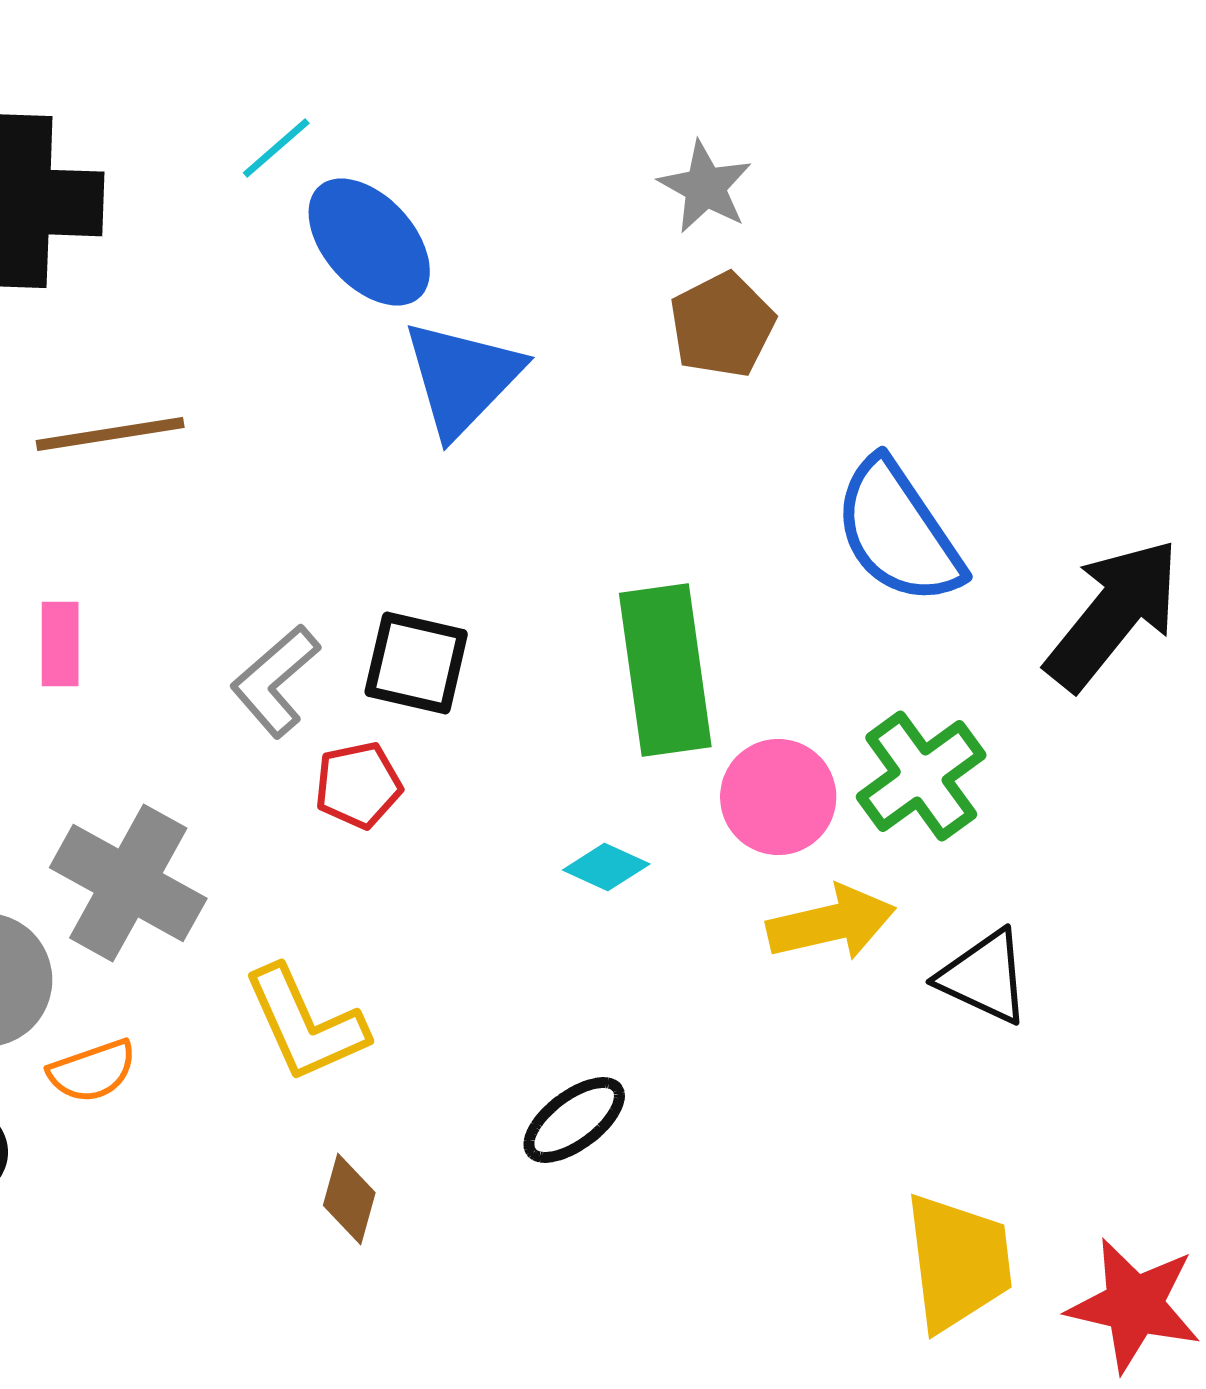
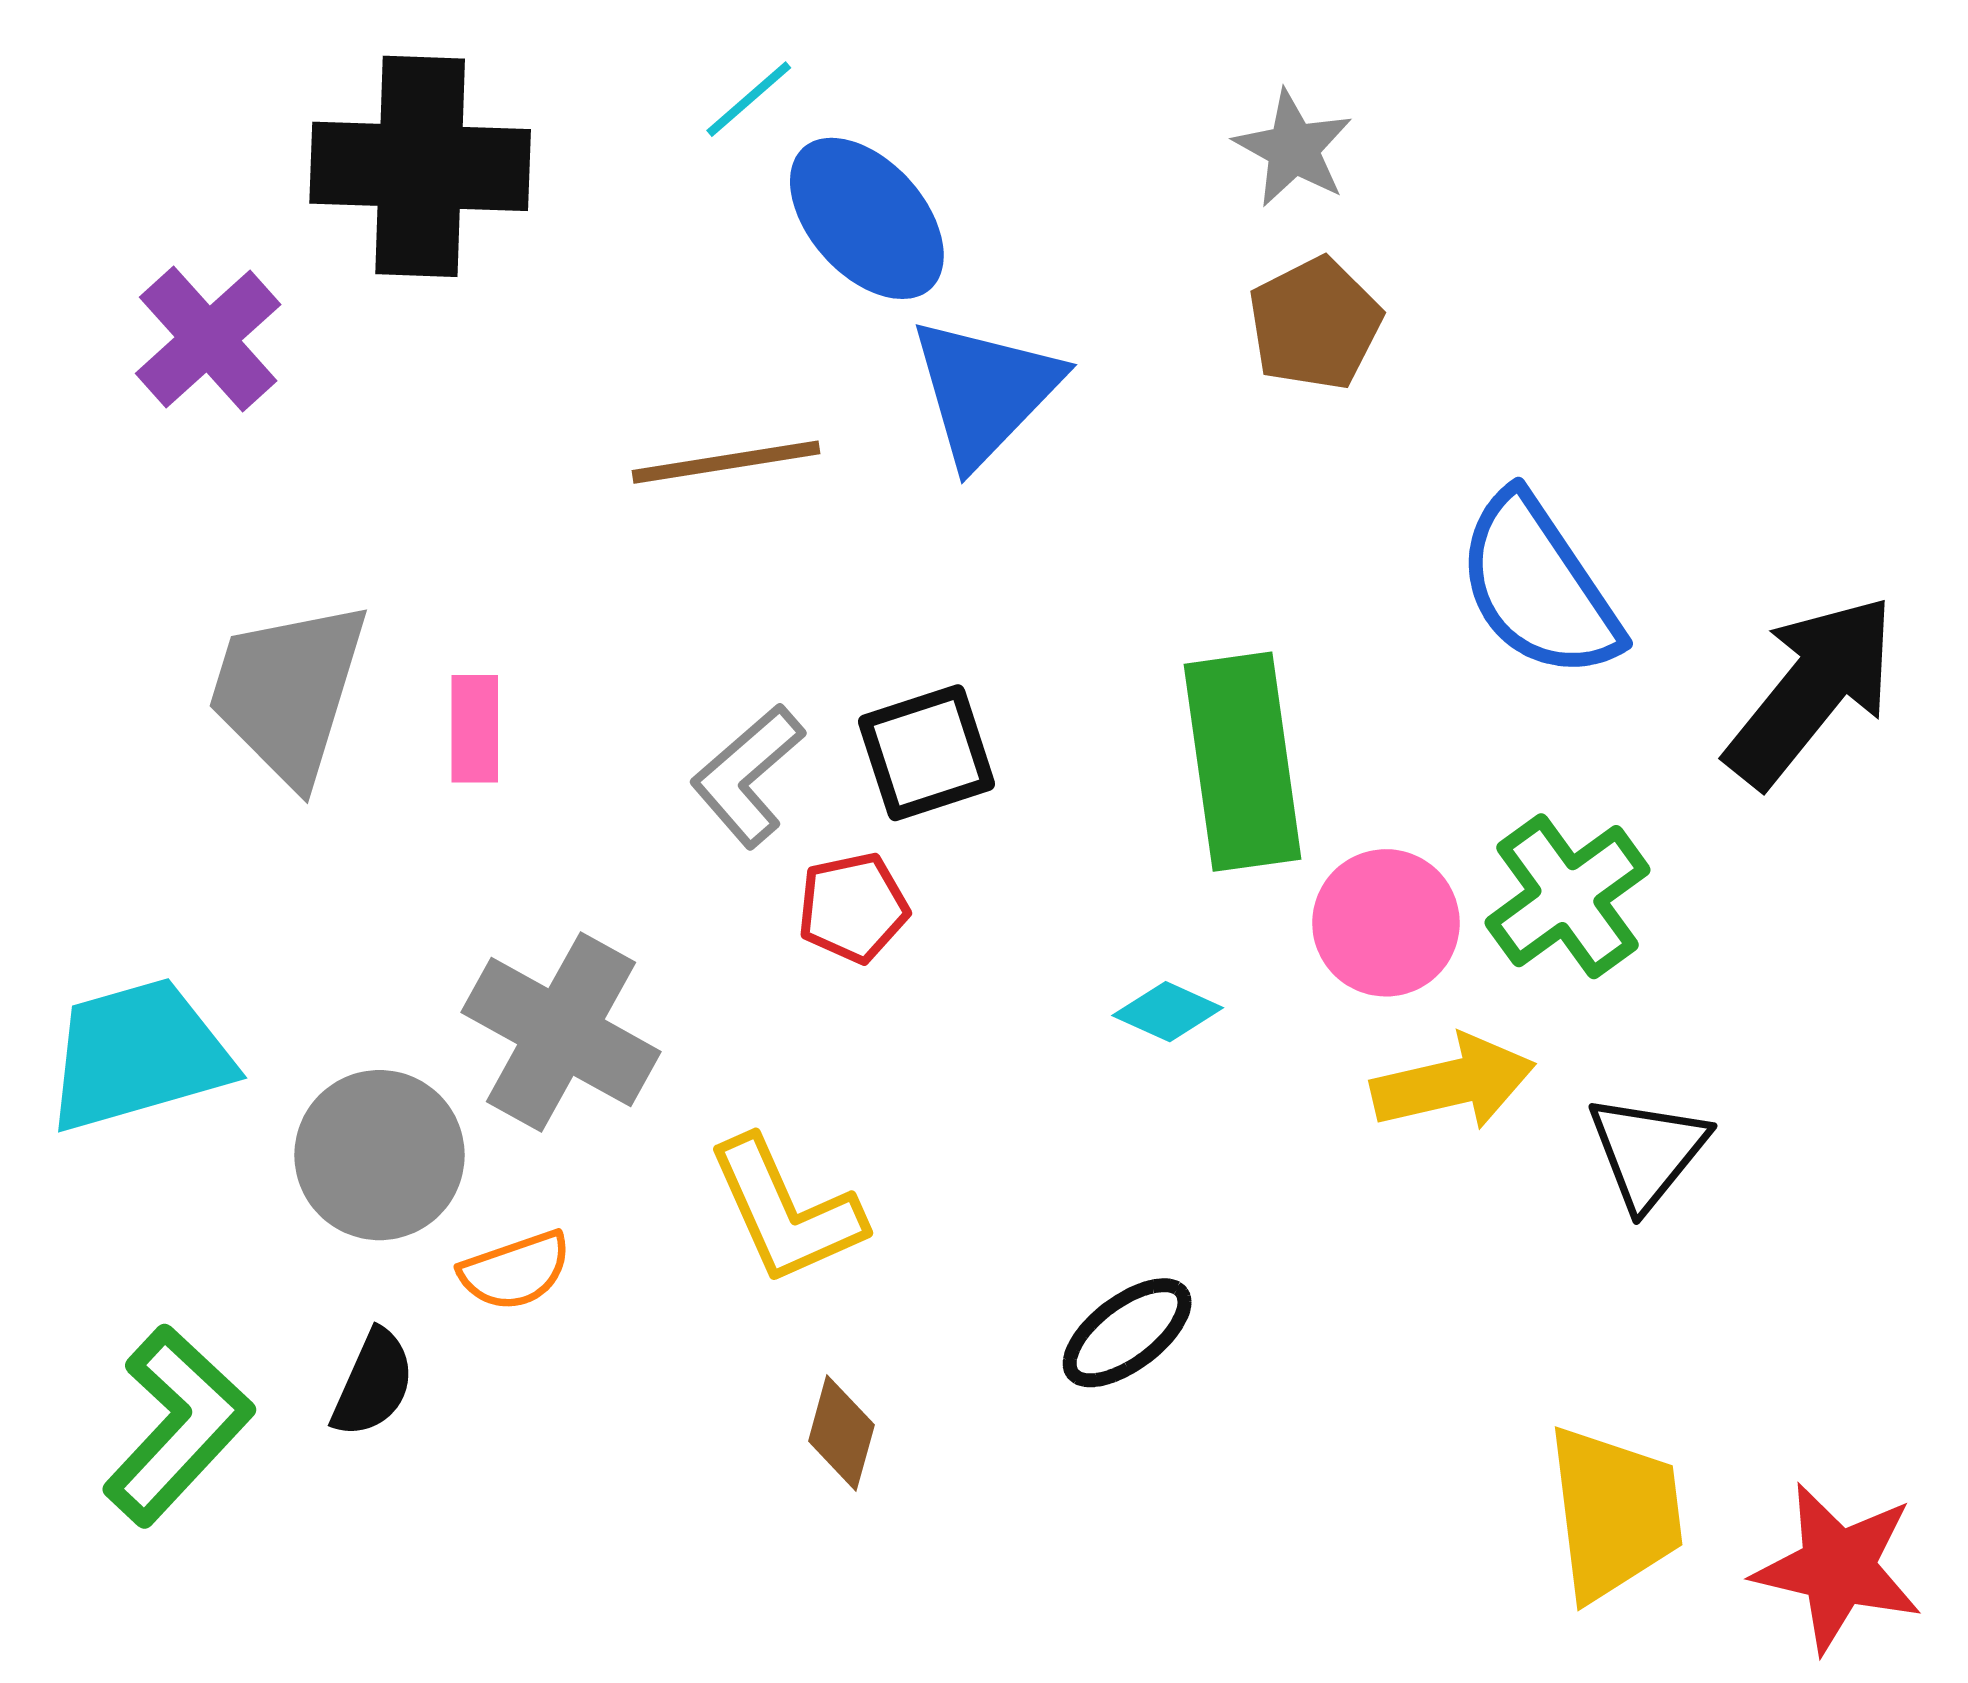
brown line: (110, 434) -> (726, 462), moved
black square: (416, 663) -> (927, 753), turned -31
black triangle: (984, 977) -> (1647, 1151), turned 44

